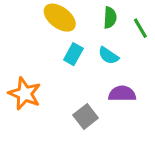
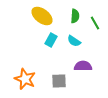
orange star: (25, 94) -> (25, 79), moved
gray square: (86, 117) -> (59, 81), turned 35

